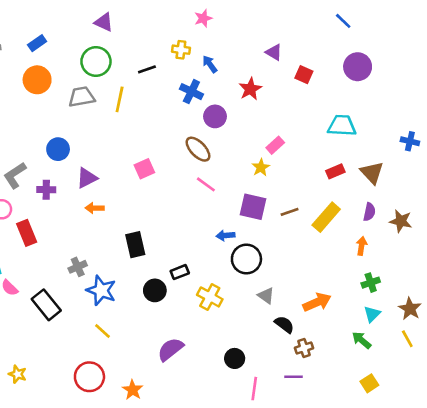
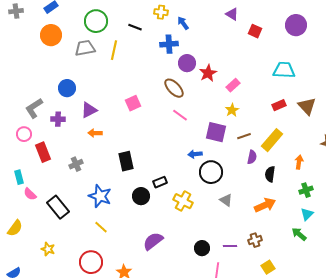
black line: (147, 69) -> (135, 27), turned 40
red star: (250, 89) -> (208, 73), moved
blue cross: (191, 92) -> (169, 44), turned -30
yellow star: (261, 167) -> (232, 110), moved
purple semicircle: (369, 212) -> (252, 157), moved
gray cross: (78, 267) -> (76, 164), moved
black semicircle: (284, 324) -> (270, 174), moved, turned -119
yellow star: (17, 374) -> (48, 249), moved
purple line: (293, 377) -> (230, 246), moved
yellow square: (369, 383) -> (268, 267), moved

